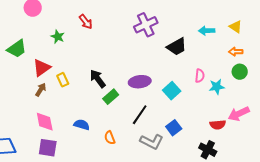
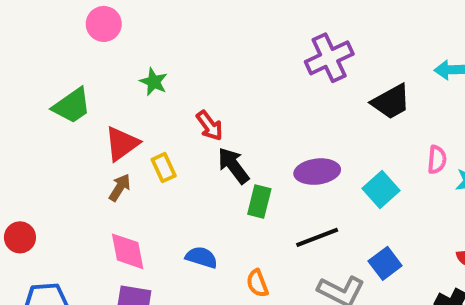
red arrow: (86, 22) -> (209, 126), moved
green rectangle: (111, 97) -> (259, 201), turned -35
black line: (140, 115) -> (317, 237), turned 35

